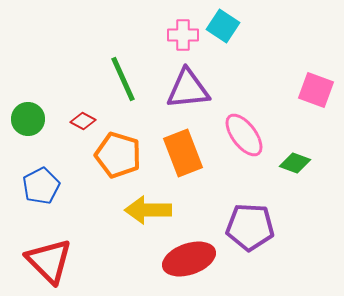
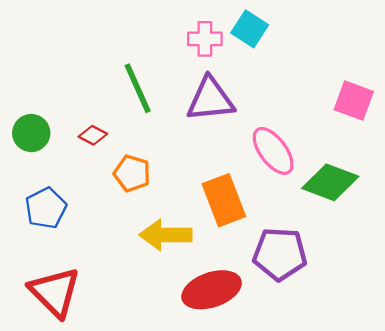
orange rectangle: (183, 153) -> (224, 200), moved
orange pentagon: (118, 155) -> (132, 173), size x0.7
green diamond: (295, 163) -> (330, 182), size x1.6

